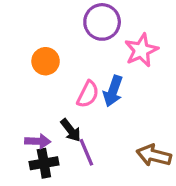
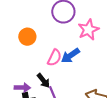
blue arrow: (113, 91) -> (70, 56), turned 36

